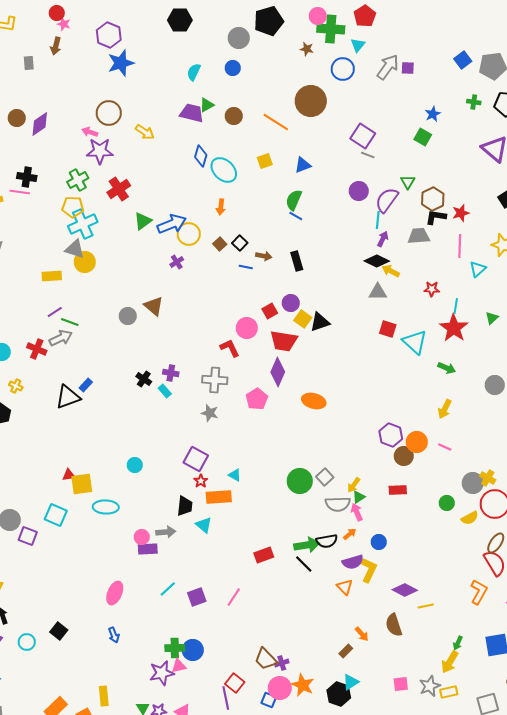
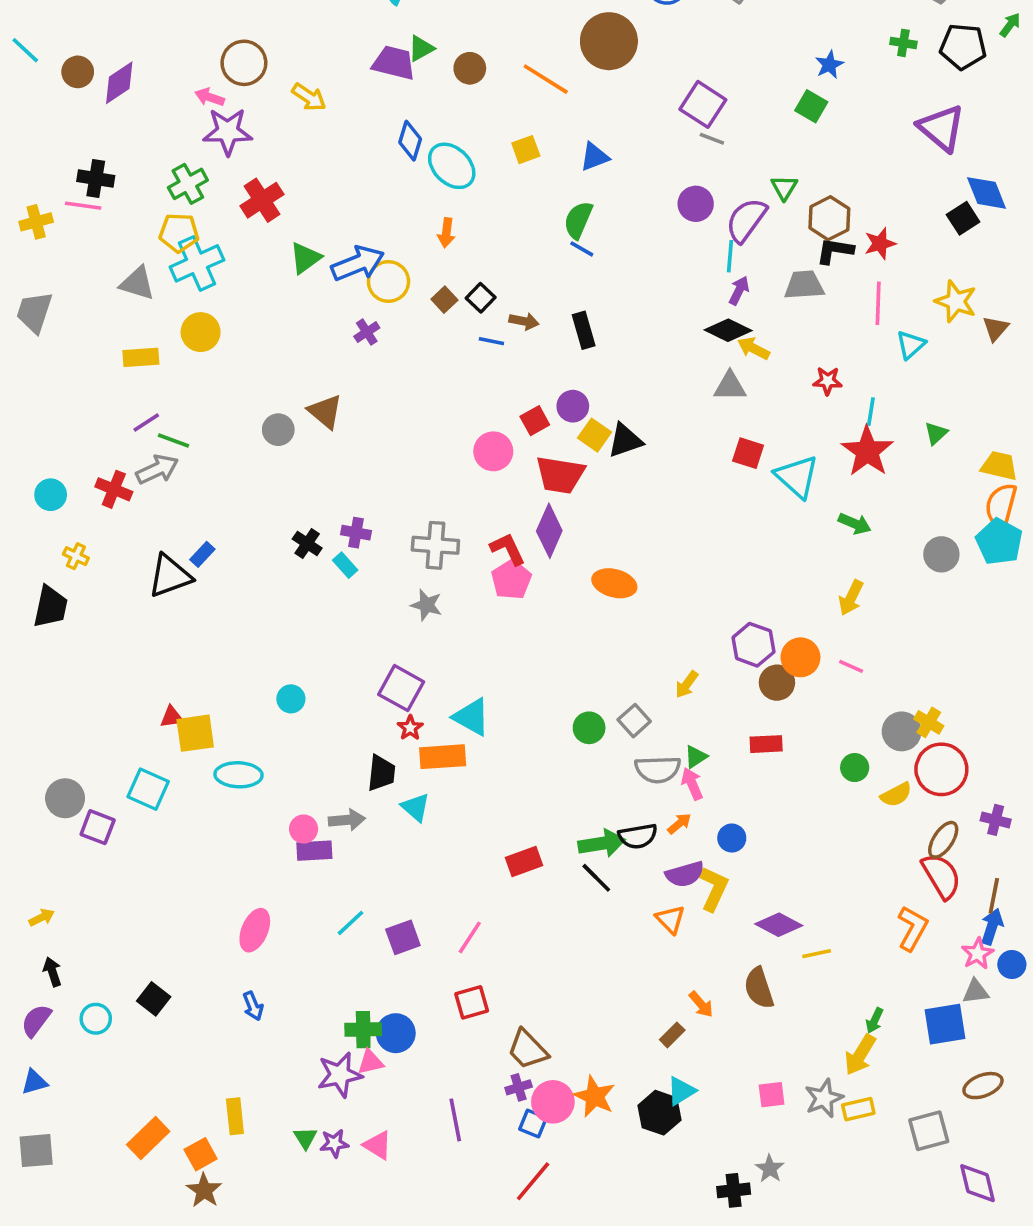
gray triangle: (75, 249) -> (137, 283), moved
red L-shape: (230, 348) -> (508, 549), moved
cyan triangle: (235, 475) -> (472, 717), size x1.6
green circle: (300, 481) -> (589, 728), size x0.7
yellow arrow: (354, 485) -> (687, 684), moved
purple cross: (282, 663) -> (519, 1087), moved
red square: (235, 683) -> (472, 1002), moved, turned 36

